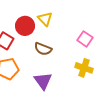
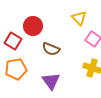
yellow triangle: (45, 19) -> (79, 18), moved

